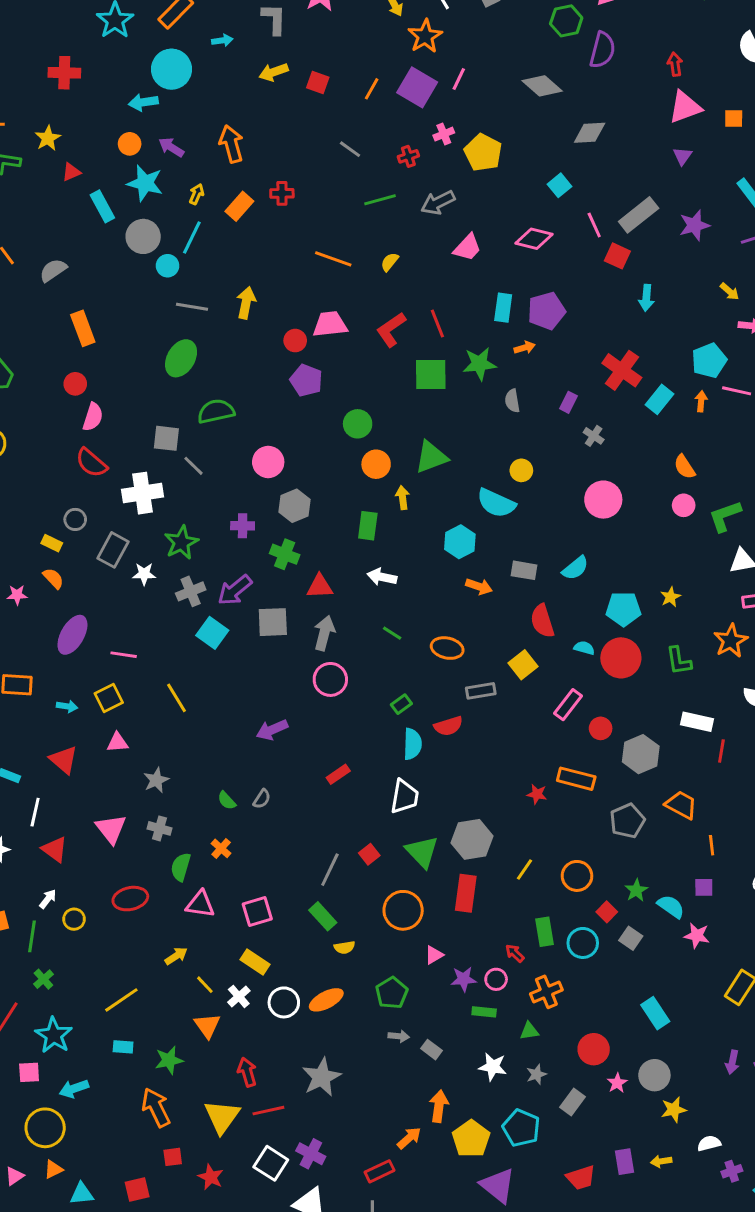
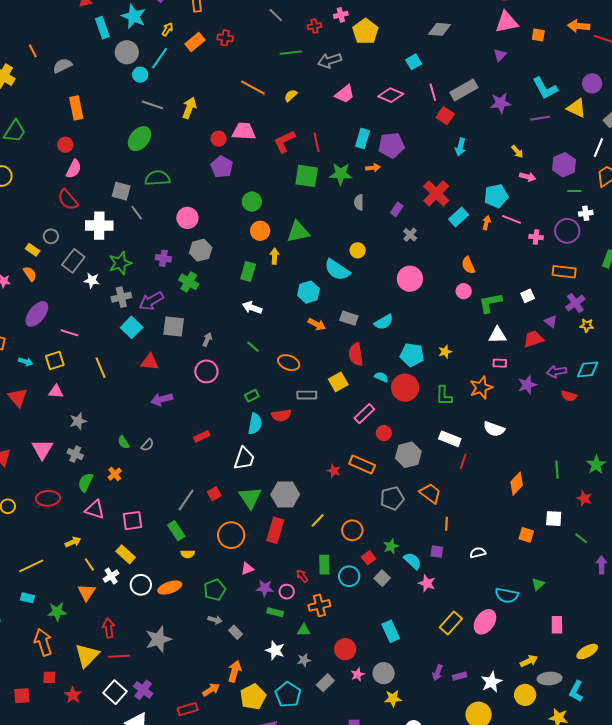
red triangle: (320, 586) -> (150, 362), moved
gray arrow: (324, 633) -> (207, 339), size x0.6

